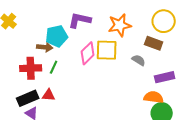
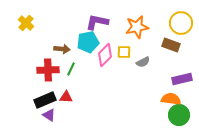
cyan pentagon: (57, 36) -> (88, 42), moved
yellow square: (107, 50) -> (124, 52), size x0.6
gray semicircle: (139, 60) -> (143, 62), moved, turned 120

